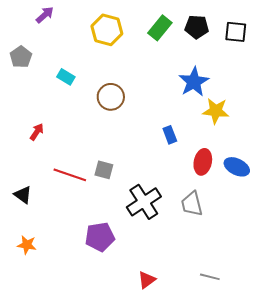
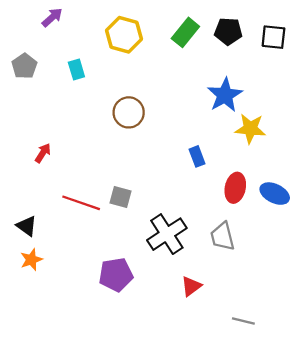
cyan rectangle: (66, 77) -> (76, 70), moved, turned 42
orange star: (27, 245) -> (31, 260), moved, turned -30
red triangle: (147, 280) -> (191, 286), moved

